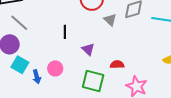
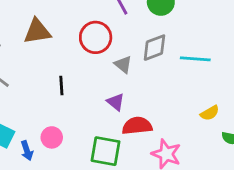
purple triangle: (88, 49) -> (116, 102), moved
red semicircle: (117, 64) -> (137, 126), size x1.5

